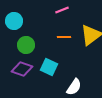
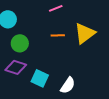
cyan square: (49, 67) -> (40, 78), moved

